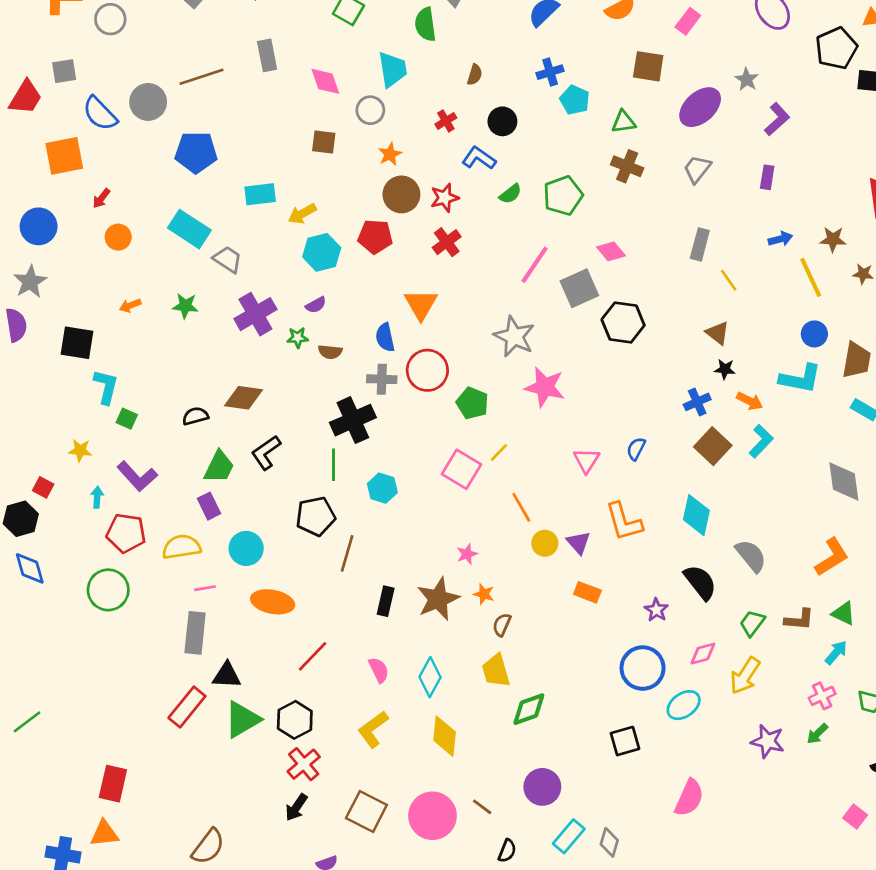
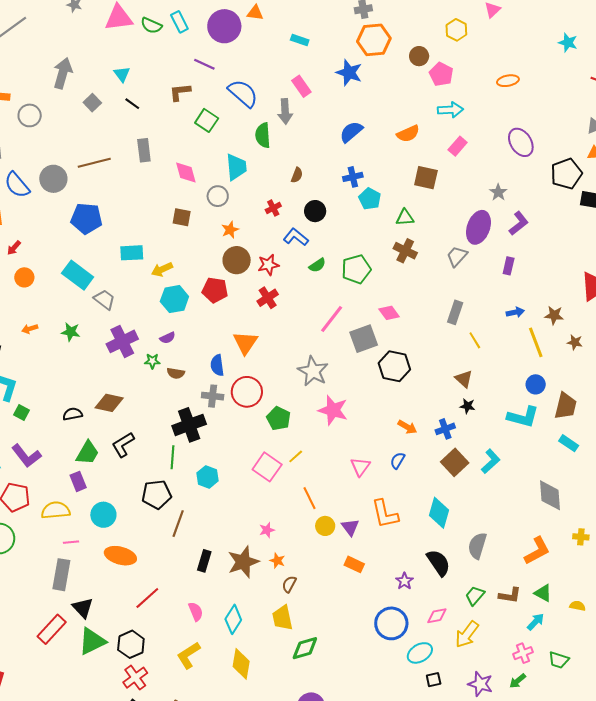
purple ellipse: (700, 107) -> (478, 227), moved, turned -32
orange arrow: (750, 401) -> (407, 427), moved
gray semicircle: (751, 556) -> (477, 546), turned -128
black triangle: (227, 675) -> (83, 608), turned 40
black square: (625, 741) -> (434, 680), moved, size x0.7

